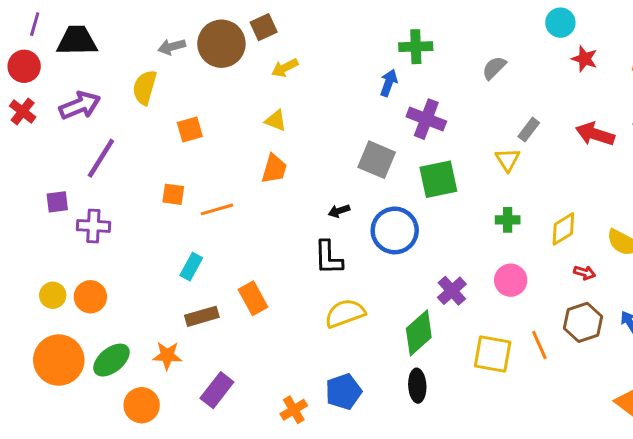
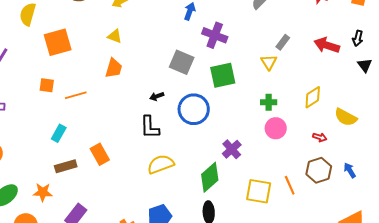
orange square: (190, 130) -> (58, 42), size x1.6
yellow diamond: (563, 229) -> (313, 97), moved
pink circle: (511, 280) -> (276, 128), moved

